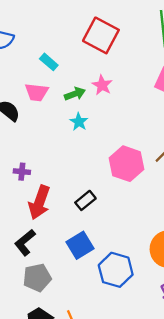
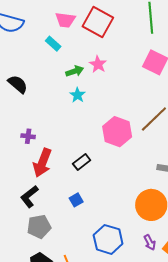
pink trapezoid: (37, 92) -> (65, 20), moved
blue square: (80, 245) -> (76, 200), size x0.6
blue hexagon: (116, 270) -> (108, 239), moved

